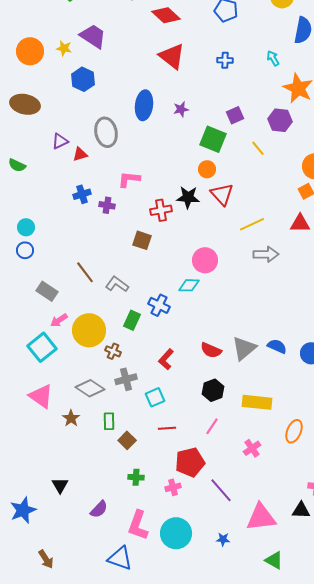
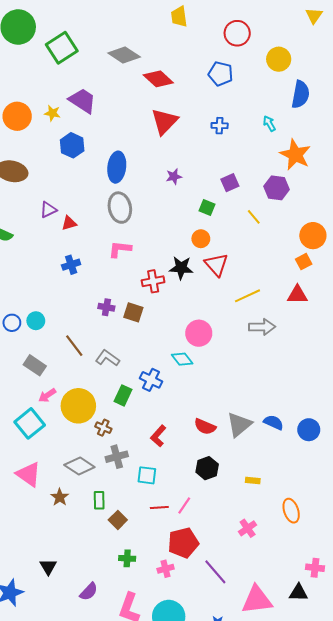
red triangle: (172, 56) -> (165, 121), turned 36
blue ellipse: (144, 105) -> (117, 167), moved
gray ellipse: (106, 132) -> (120, 208), moved
green square: (213, 139) -> (207, 208), size x0.6
purple cross: (107, 205) -> (106, 307), moved
cyan circle: (26, 227) -> (36, 321), moved
cyan diamond: (189, 285) -> (182, 359), turned 50
cyan square: (155, 397) -> (147, 475), turned 30
yellow rectangle: (257, 402) -> (253, 481), size x0.5
pink line: (212, 426) -> (184, 505), moved
orange ellipse: (294, 431) -> (291, 511), turned -40

